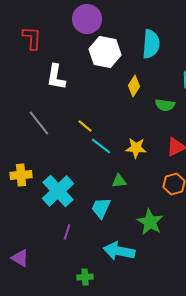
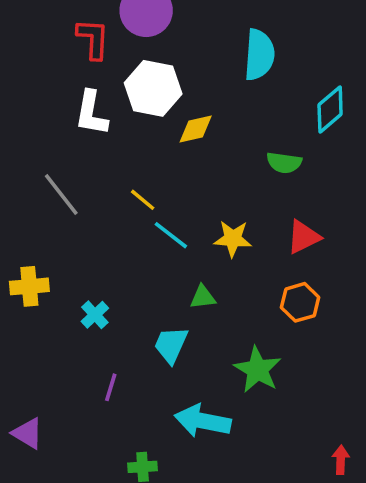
red L-shape: (32, 38) -> (93, 39), moved
white hexagon: (105, 52) -> (153, 88), moved
yellow diamond: (134, 86) -> (196, 129), moved, turned 45
cyan cross: (58, 191) -> (95, 315), size x0.5

